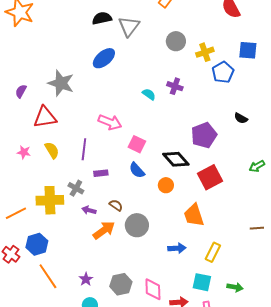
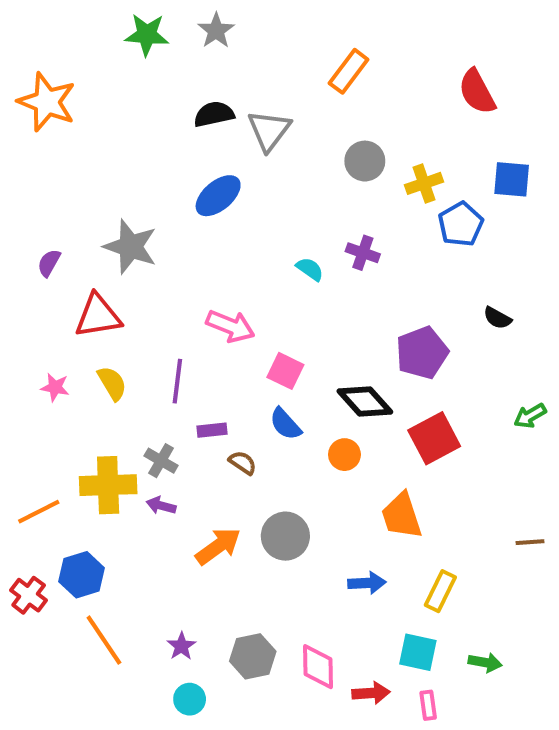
brown semicircle: (116, 205) -> (243, 463), moved
purple arrow: (89, 210) -> (161, 506), moved

